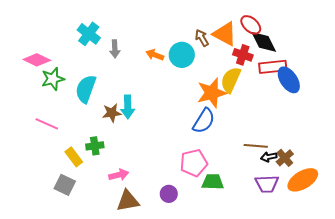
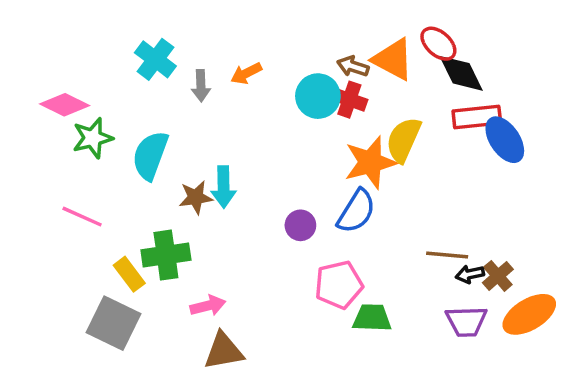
brown arrow: (202, 38) -> (353, 66), turned -42
orange arrow: (155, 55) -> (246, 73), moved, turned -48
red cross: (243, 55) -> (349, 100), moved
green cross: (95, 146) -> (166, 255), size x1.5
gray square: (65, 185) -> (114, 323), size x1.4
purple circle: (169, 194) -> (300, 225), moved

